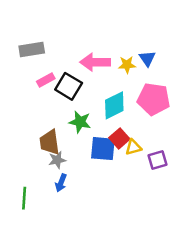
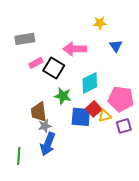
yellow star: (127, 65) -> (100, 23), moved
pink pentagon: (154, 99) -> (121, 99), moved
blue arrow: (61, 183) -> (48, 144), size x1.6

